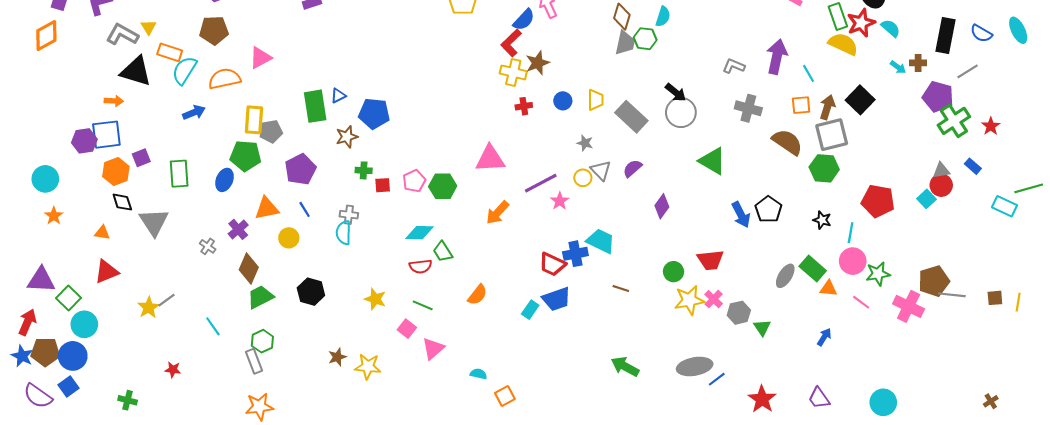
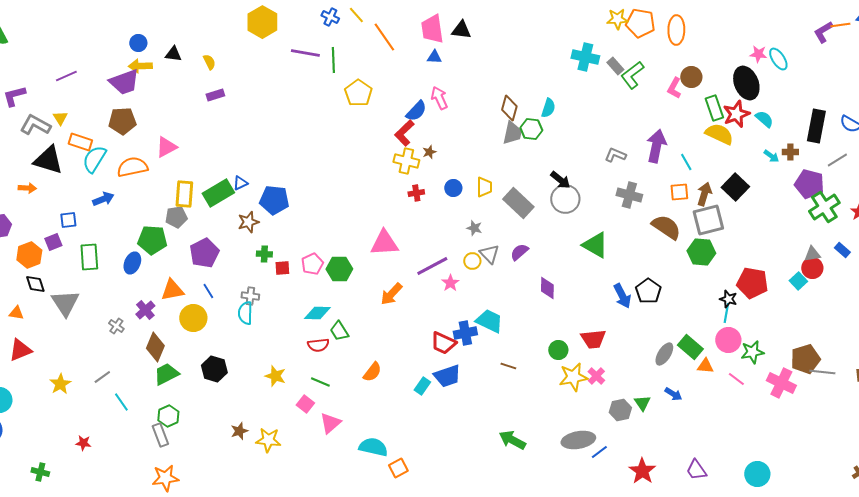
brown star: (538, 63) -> (429, 152), size x0.6
green rectangle: (315, 106) -> (218, 193), turned 68
yellow rectangle: (254, 120) -> (184, 194), moved
blue square: (106, 135) -> (68, 220), moved, size x0.6
purple diamond: (662, 206) -> (547, 288), turned -35
black star: (822, 220) -> (728, 299), moved
yellow circle: (289, 238) -> (193, 318), size x1.4
gray line: (167, 300) -> (102, 377), moved
gray hexagon: (739, 313) -> (620, 410), moved
blue arrow: (824, 337) -> (673, 394), moved, turned 90
cyan semicircle: (479, 374) -> (373, 447), size x1.8

